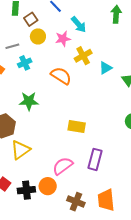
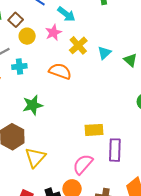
cyan cross: (25, 63) -> (19, 67), turned 32
yellow rectangle: (77, 126) -> (94, 130), moved

